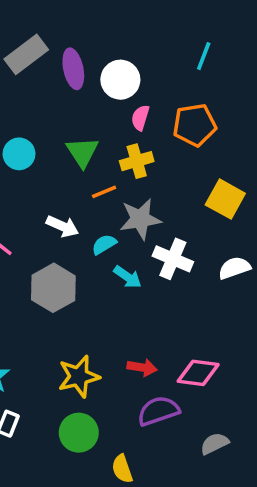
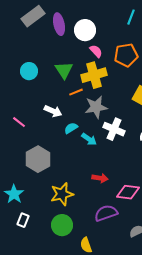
pink semicircle: (140, 118) -> (96, 51), turned 120
yellow cross: (137, 161) -> (94, 75), size x1.4
cyan semicircle: (104, 244) -> (71, 128), moved
gray hexagon: (53, 288) -> (38, 159), moved
red arrow: (142, 367) -> (100, 178), moved

